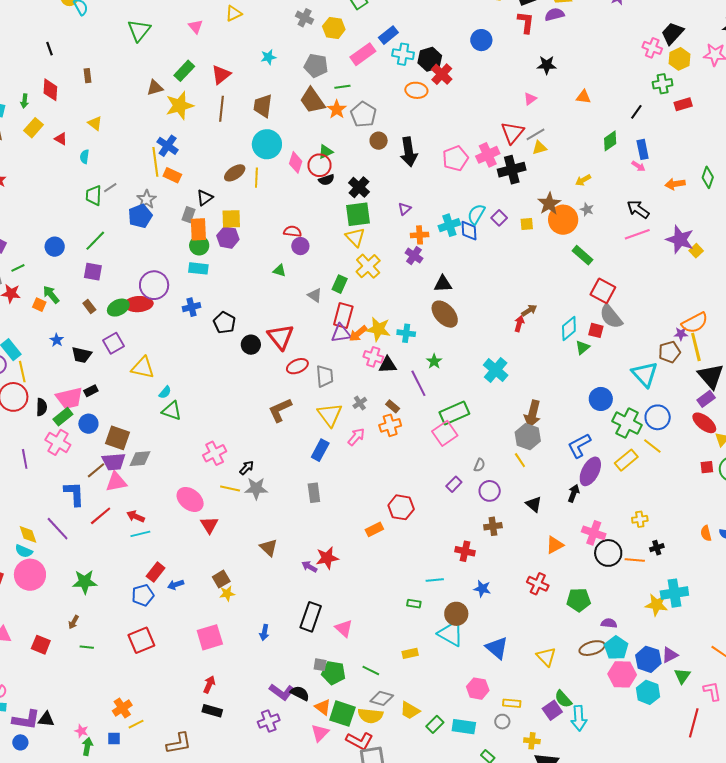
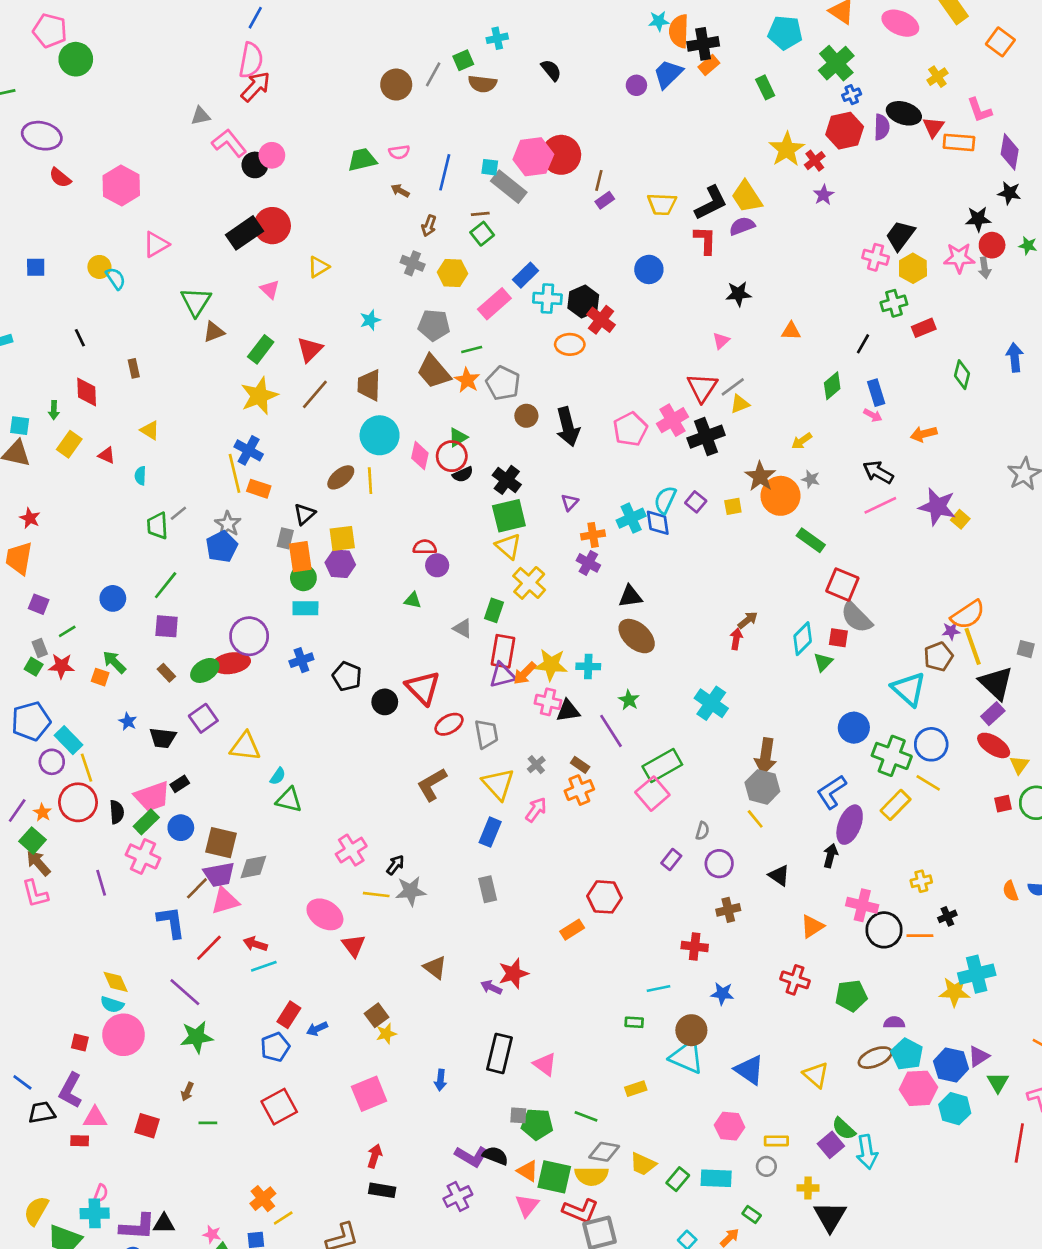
brown triangle: (155, 88) -> (214, 332), moved
brown line: (221, 109) -> (315, 394), turned 40
green diamond: (708, 177) -> (962, 375), moved
purple line: (58, 529) -> (185, 992), moved

